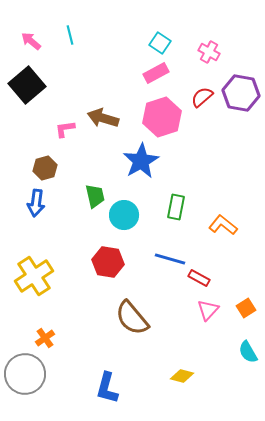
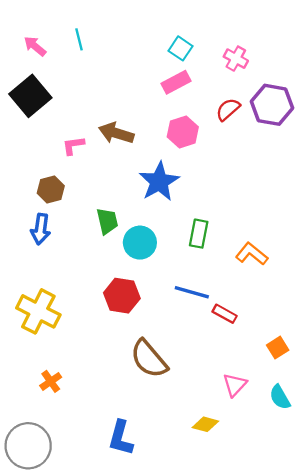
pink hexagon: (162, 117) -> (183, 132), size x0.7
yellow cross: (34, 276) -> (38, 311), turned -30
pink triangle: (208, 310) -> (235, 385), moved
gray circle: (25, 374) -> (28, 446), moved

